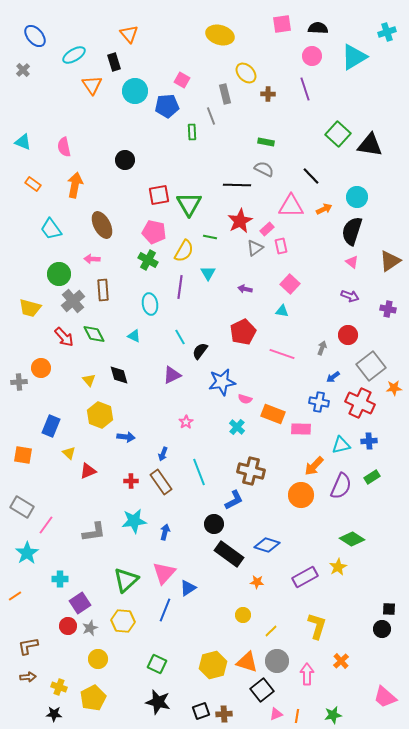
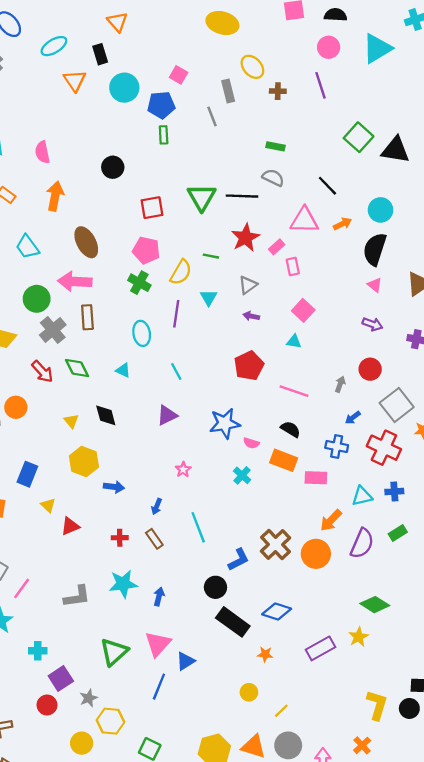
green rectangle: (192, 132) -> (164, 135), moved
green triangle: (189, 204) -> (202, 197), moved
gray triangle: (255, 248) -> (248, 285), moved
pink arrow: (92, 259) -> (75, 281), size x1.8
black semicircle: (200, 351) -> (290, 429), moved, turned 84
brown cross: (251, 471) -> (275, 545), moved, turned 32
brown rectangle: (161, 482) -> (154, 539), size x0.7
yellow hexagon: (123, 621) -> (110, 721), moved
yellow L-shape: (317, 626) -> (377, 705), moved
gray star: (90, 628) -> (89, 698), moved

